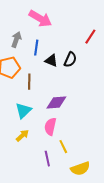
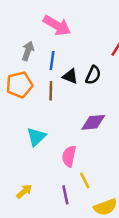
brown line: (29, 82) -> (51, 91), moved
purple diamond: (56, 103) -> (93, 122), moved
yellow arrow: (22, 136) -> (24, 191), moved

